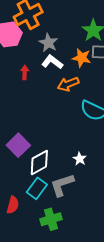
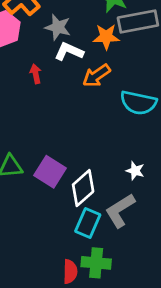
red semicircle: (13, 205) -> (70, 272), moved
green cross: (51, 219) -> (96, 263), moved, turned 35

